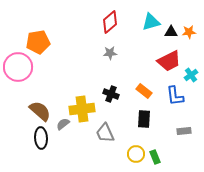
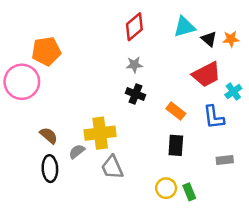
black triangle: (171, 32) -> (209, 39), turned 40
black cross: (111, 94) -> (136, 94), moved
brown semicircle: (40, 111) -> (49, 136), size x0.7
gray trapezoid: (105, 133) -> (112, 167), moved

